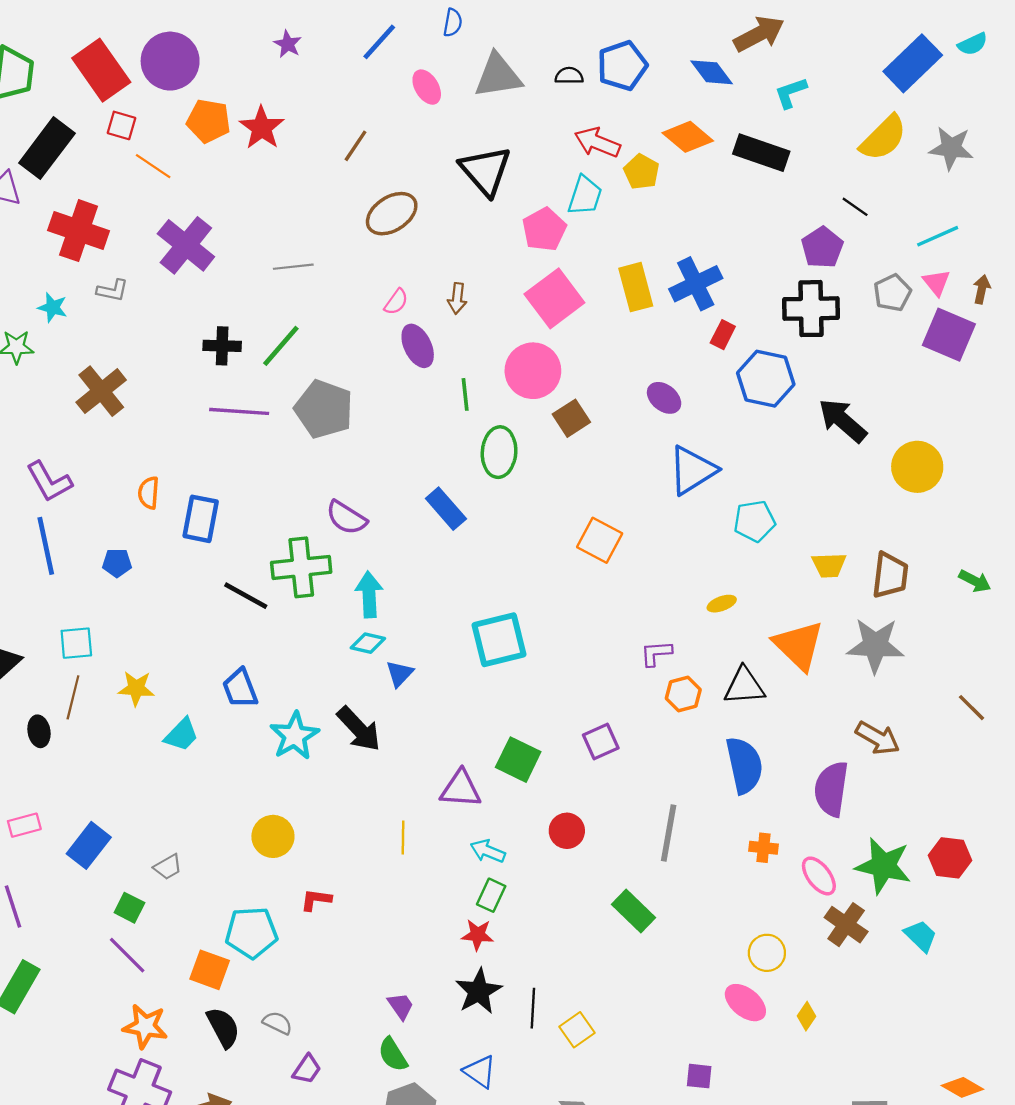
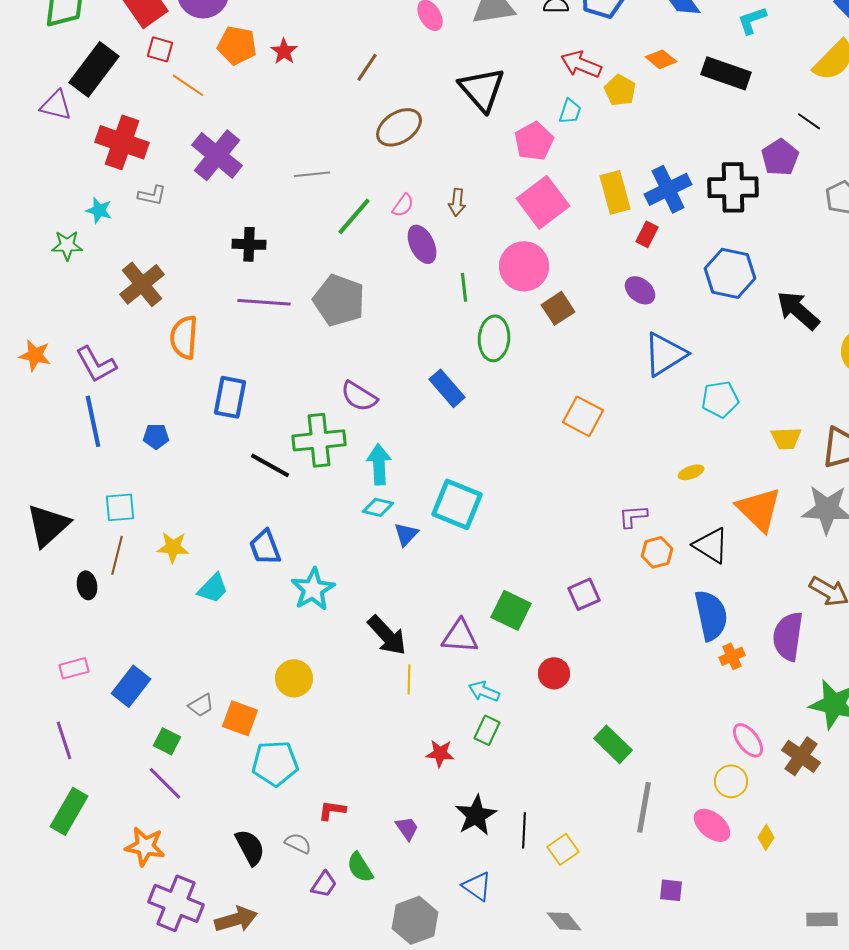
red star: (262, 128) -> (284, 51), size x0.7
orange diamond: (688, 137) -> (661, 59), size x0.7
cyan trapezoid: (585, 196) -> (570, 111), size x0.7
black cross: (811, 309) -> (733, 187), moved
red rectangle: (723, 335) -> (647, 234), moved
green line: (281, 346) -> (354, 216), moved
orange semicircle: (149, 493) -> (184, 337), moved, size x1.5
cyan square: (499, 640) -> (457, 504), moved, turned 36
black triangle: (744, 686) -> (711, 545), turned 36
black arrow: (359, 729) -> (387, 635), moved
gray line: (669, 833) -> (644, 807), moved
orange cross: (764, 848) -> (732, 656), moved, turned -30
pink ellipse: (819, 876) -> (748, 740), moved
red L-shape: (316, 900) -> (332, 810), moved
red star: (478, 935) -> (440, 753), moved
orange square: (210, 970) -> (240, 718), moved
orange star: (145, 1026) -> (145, 846), moved
green semicircle: (393, 1055) -> (360, 867), moved

